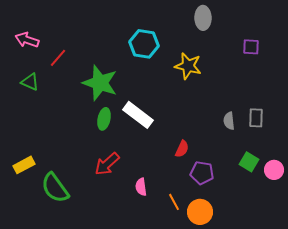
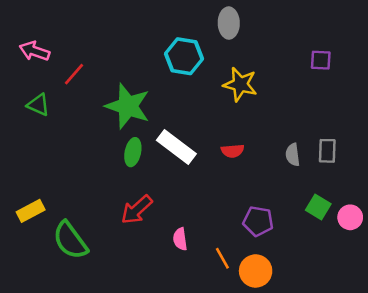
gray ellipse: (203, 18) -> (229, 23), moved
red semicircle: (182, 149) -> (233, 151), moved, turned 60

